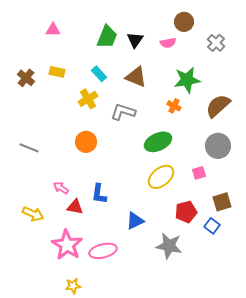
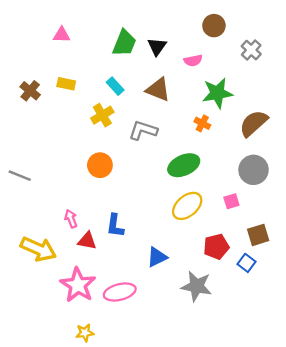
pink semicircle: (168, 43) -> (193, 60), moved
gray line: (29, 148) -> (20, 176), moved
pink arrow: (61, 188) -> (71, 219), turned 35
yellow arrow: (33, 214) -> (38, 249), size x1.4

